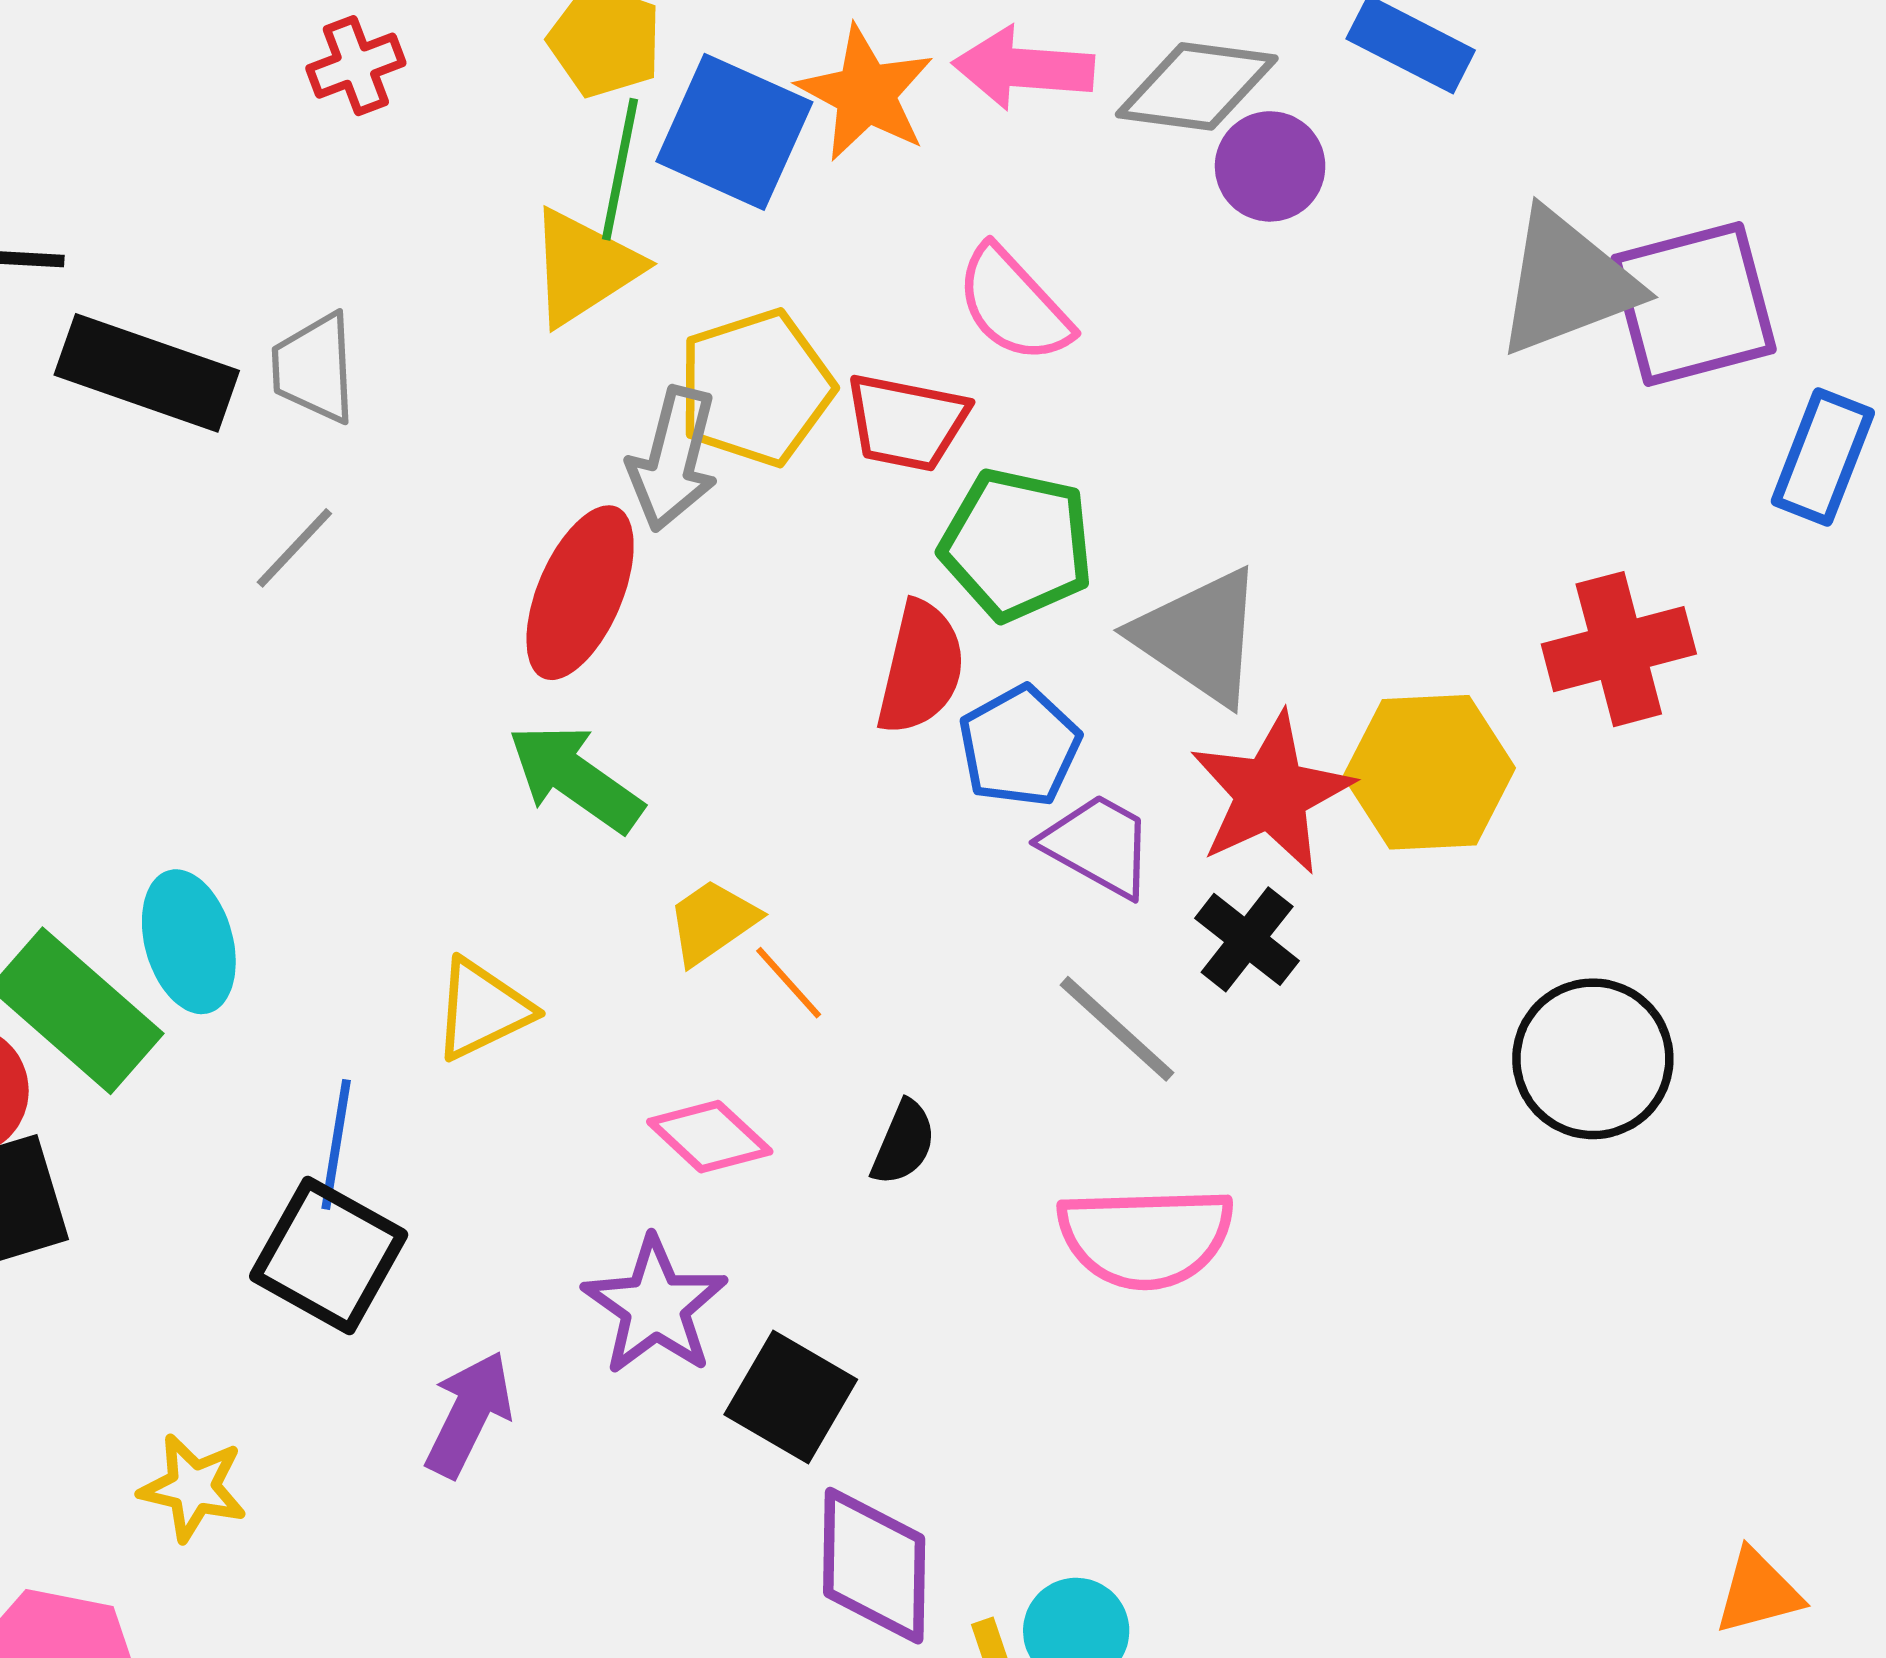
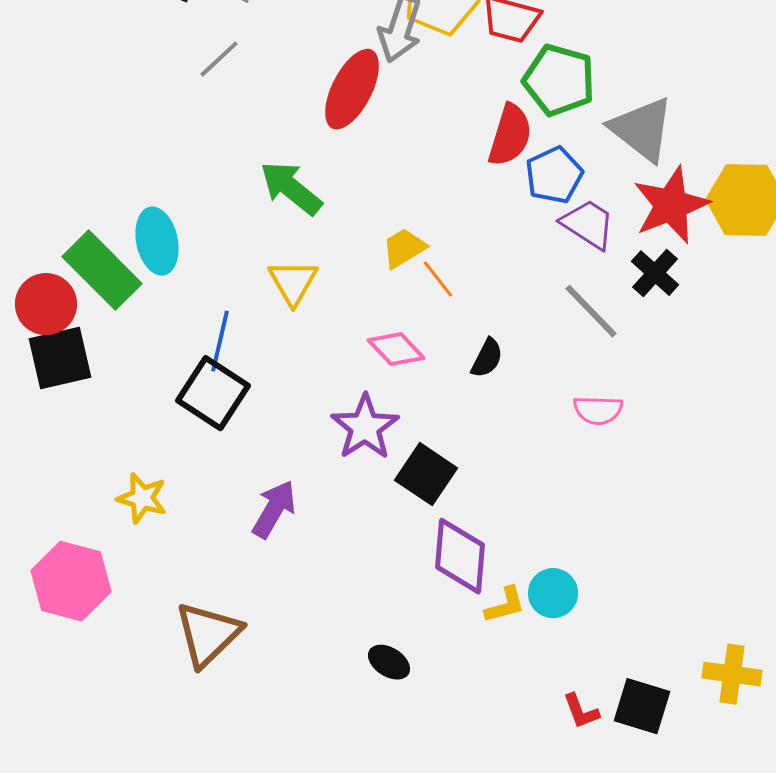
green arrow: (575, 778) -> (291, 188), moved
yellow triangle: (482, 1009) -> (293, 282), turned -38
pink semicircle: (1146, 1237) -> (598, 410), size x0.6
purple arrow: (469, 1414) -> (274, 509), moved

